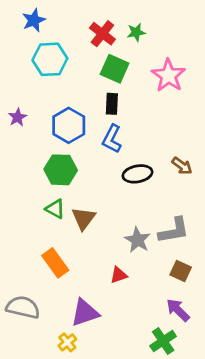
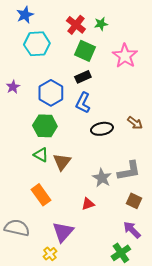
black rectangle: (112, 104) -> (83, 77), turned 63
purple triangle: (85, 313) -> (63, 232), turned -30

